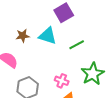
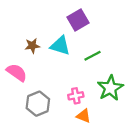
pink cross: (62, 81) -> (76, 96), turned -32

